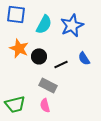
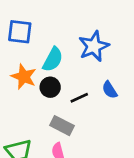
cyan semicircle: (44, 24) -> (53, 59), moved

